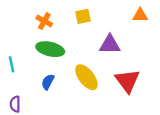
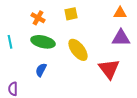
purple triangle: (110, 44) -> (121, 38), moved
cyan line: (12, 64) -> (10, 42), moved
yellow ellipse: (86, 77) -> (78, 50), moved

